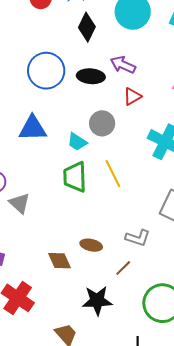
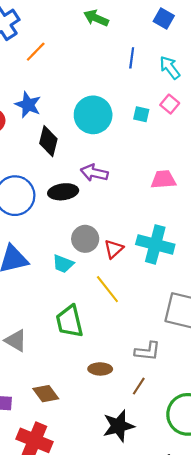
red triangle: (132, 97) -> (114, 249), moved
green trapezoid: (75, 177) -> (70, 321), moved
brown diamond: (60, 261) -> (46, 394), moved

